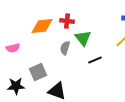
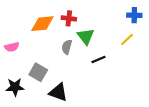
gray square: (38, 72) -> (38, 72), turned -36

